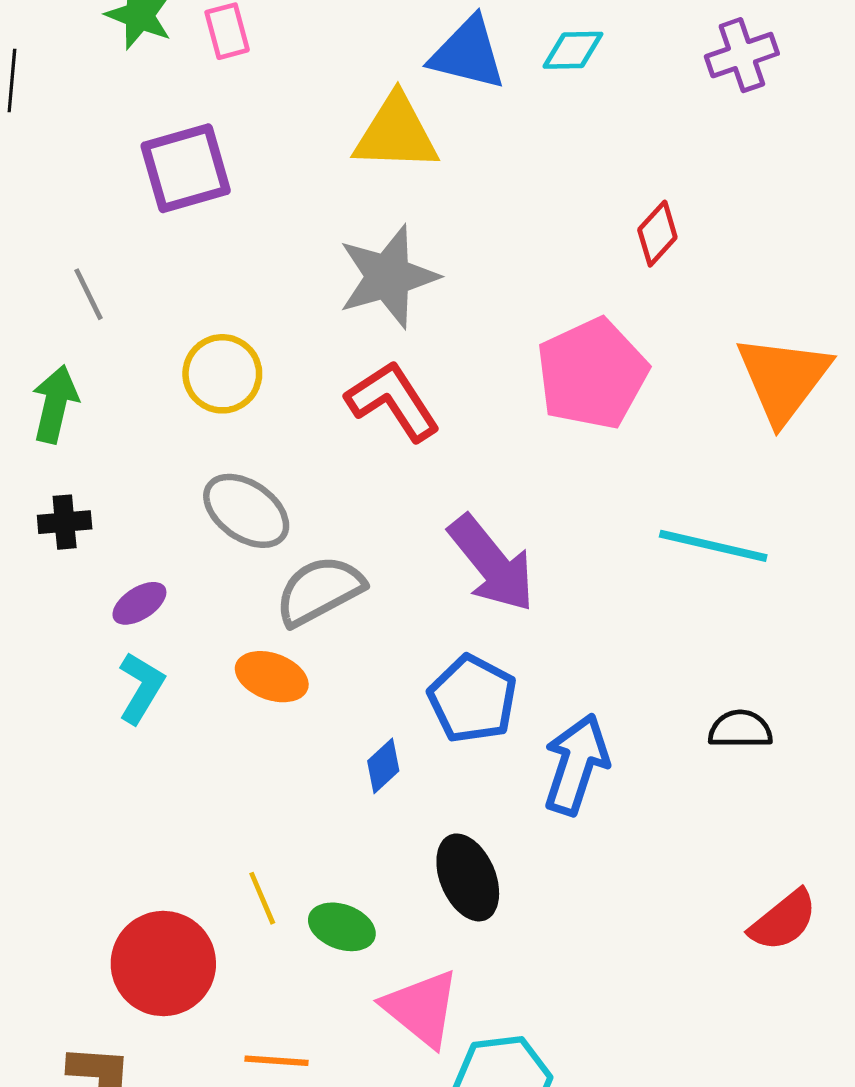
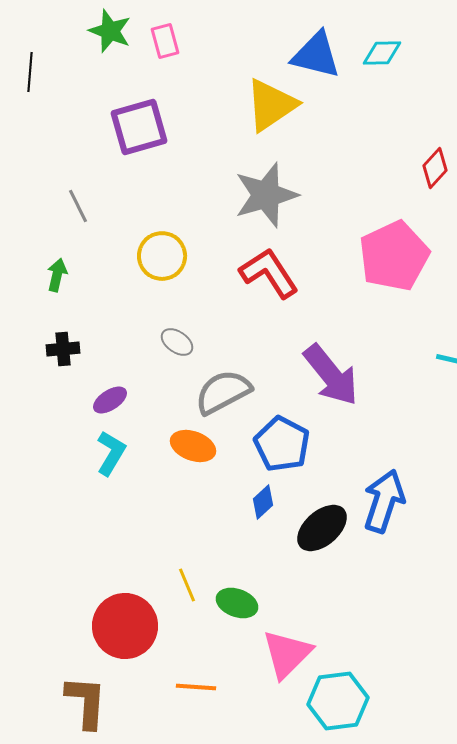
yellow triangle: (396, 133) -> (271, 105), turned -36
green arrow: (55, 404) -> (57, 275), size x0.7
gray ellipse: (246, 511) -> (177, 342), size x0.6
blue pentagon: (473, 699) -> (282, 444), moved
black ellipse: (468, 877) -> (322, 528), moved, turned 72
pink triangle: (422, 1008) -> (287, 654), turned 36

